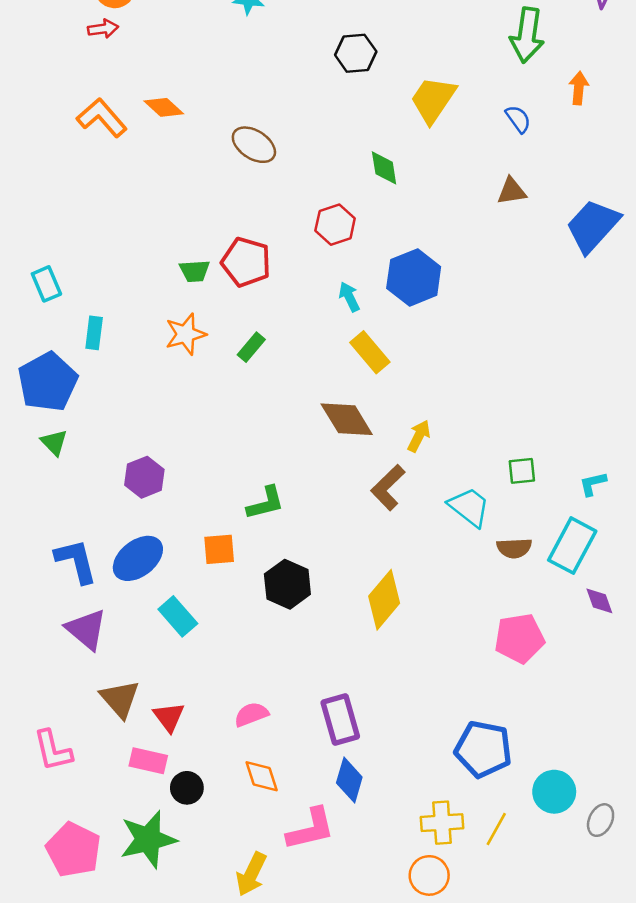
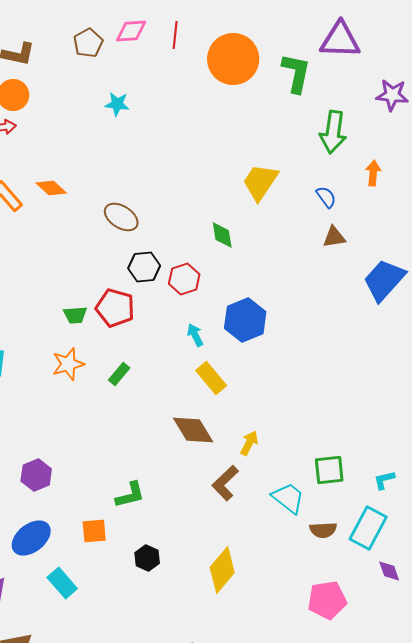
black hexagon: (356, 53) -> (144, 267), moved
brown triangle: (512, 191) -> (334, 237), moved
green square: (522, 471) -> (329, 470), size x1.4
black hexagon: (287, 584) -> (147, 558), size x0.7

